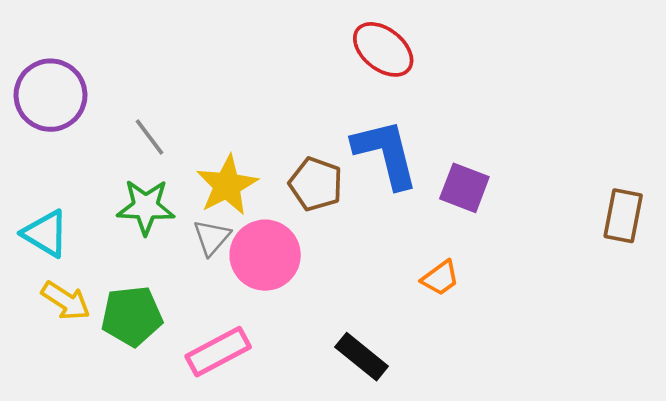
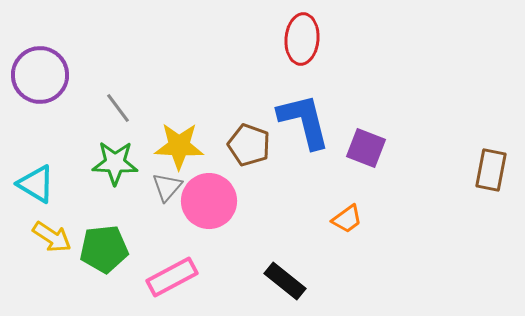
red ellipse: (383, 49) -> (302, 39), turned 57
yellow star: (227, 185) -> (179, 146), turned 30

